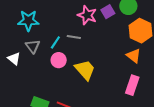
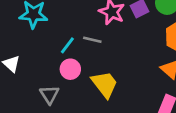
gray triangle: (33, 46) -> (49, 95), moved

